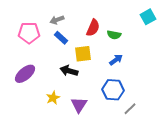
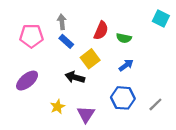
cyan square: (148, 17) -> (161, 19), turned -35
gray arrow: (57, 20) -> (62, 22), turned 104
yellow square: (83, 54) -> (90, 59), turned -30
gray line: (130, 109) -> (155, 104), moved

